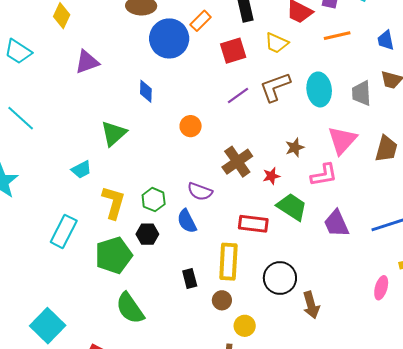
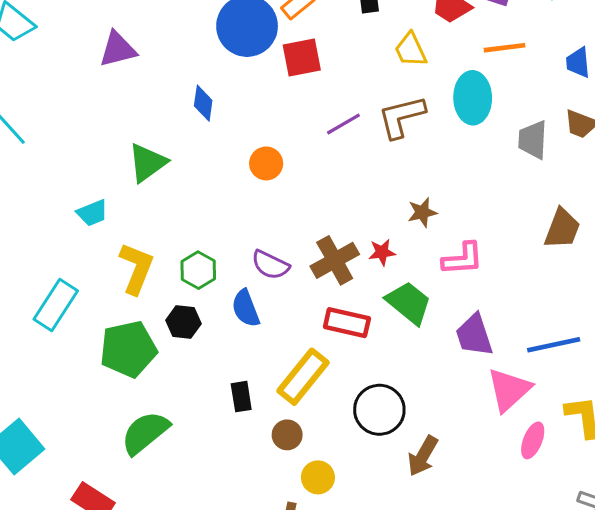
yellow trapezoid: (277, 43) -> (411, 50), turned 35
red square: (233, 51) -> (302, 58), moved
cyan ellipse: (319, 89) -> (473, 98), moved
pink triangle: (342, 140) -> (509, 390), moved
brown cross: (237, 162) -> (335, 260), moved
yellow rectangle: (228, 262) -> (303, 377), turned 30
brown arrow: (311, 305) -> (423, 456), turned 40
green semicircle: (130, 308) -> (145, 433), turned 80

